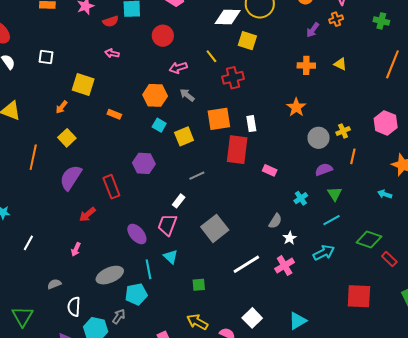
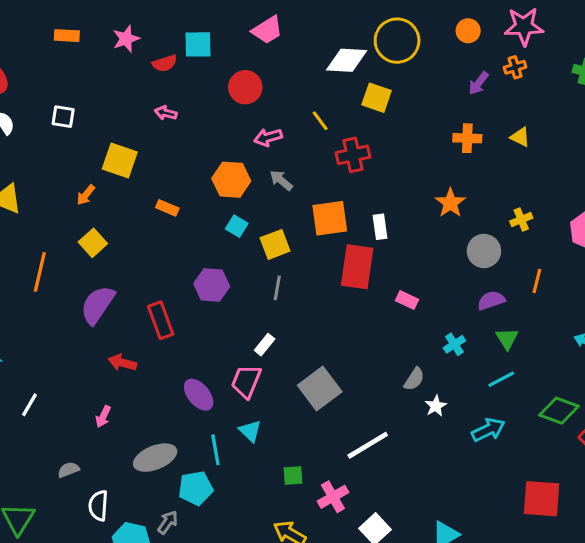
yellow cross: (343, 131) -> (521, 220), moved
gray line: (197, 176) -> (277, 288), moved, turned -56
red arrow: (87, 214) -> (122, 363), turned 54
pink cross: (285, 266) -> (333, 497), moved

